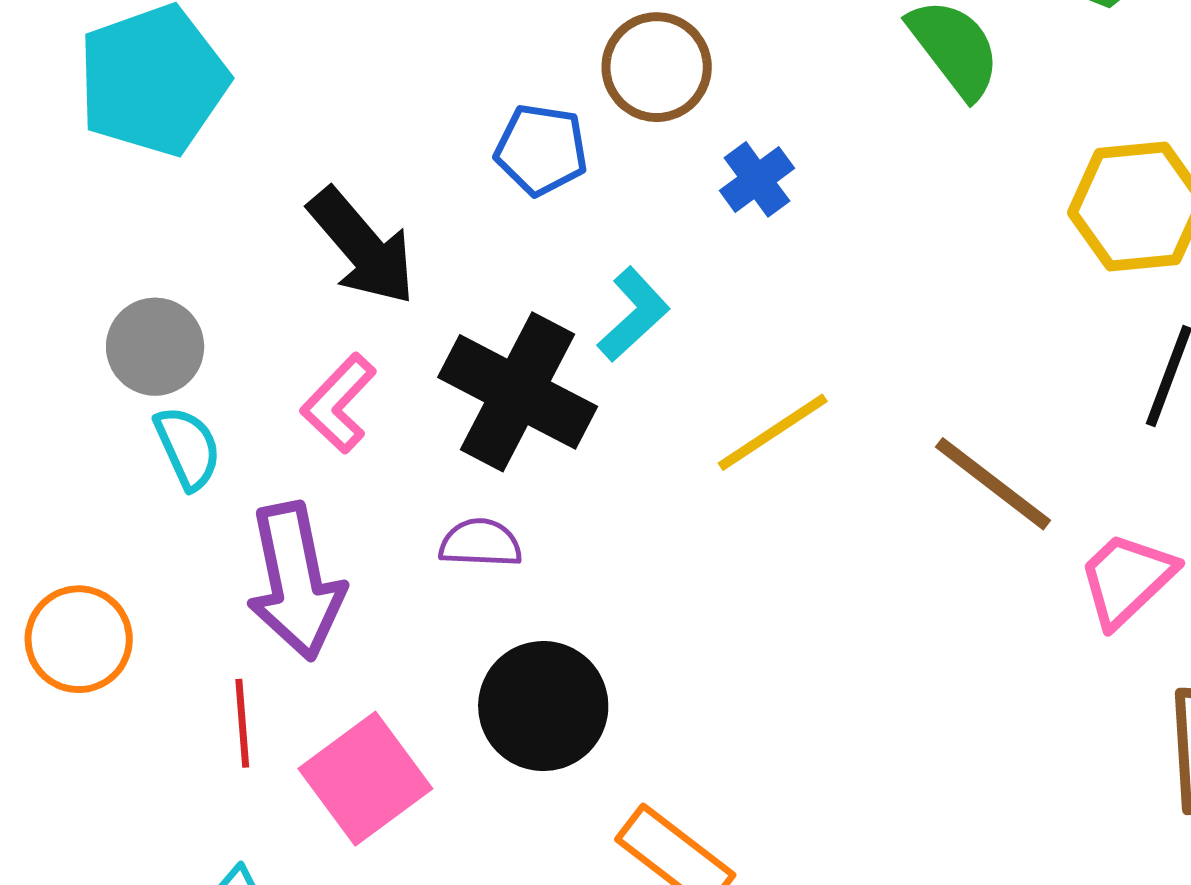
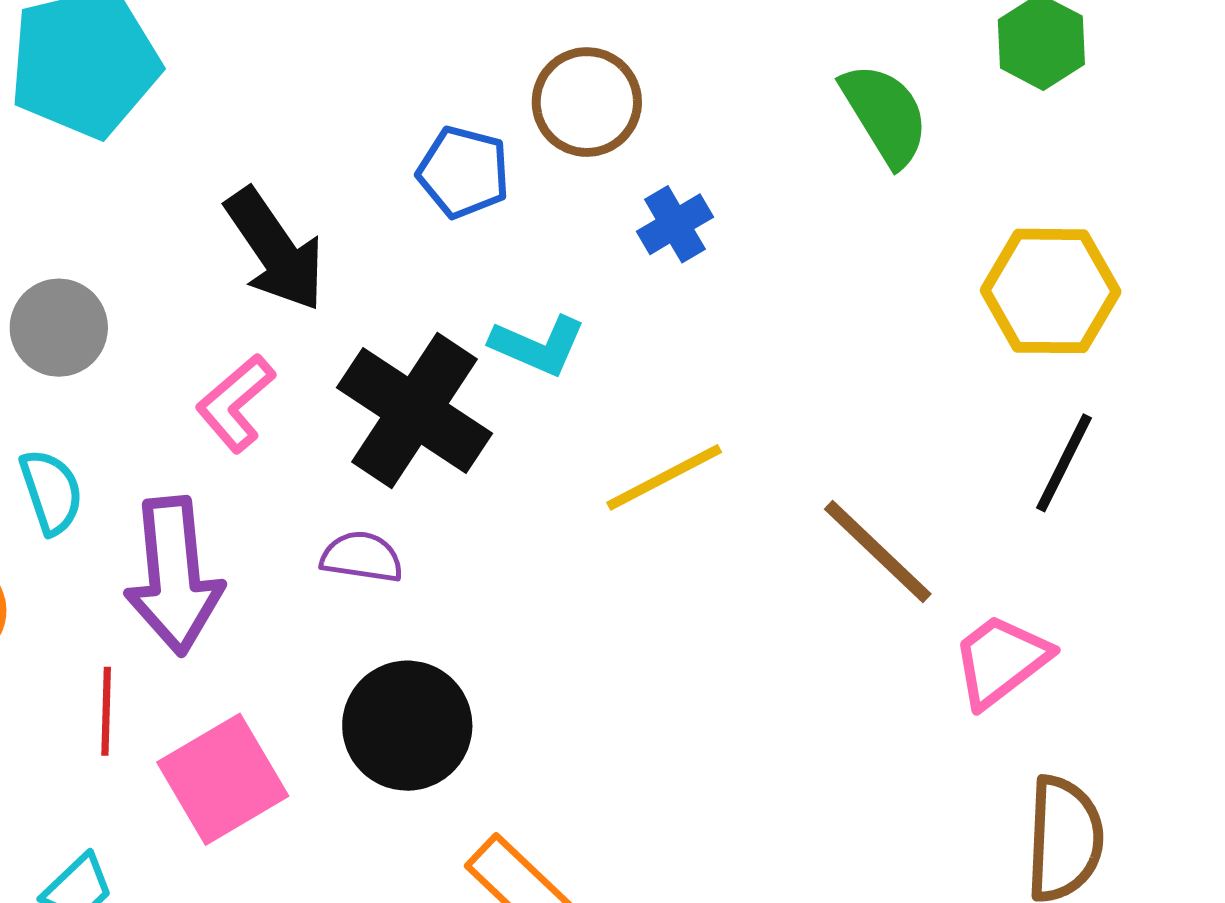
cyan L-shape: (633, 314) -> (538, 345), turned 60
cyan semicircle: (188, 448) -> (51, 492), moved

